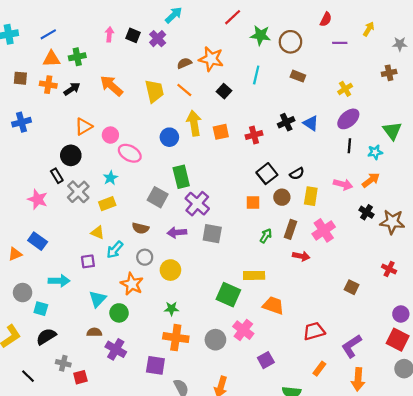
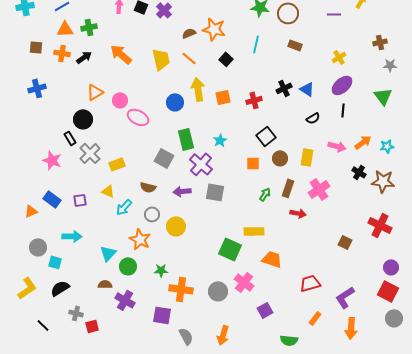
gray star: (400, 44) -> (390, 65), moved
cyan star: (375, 152) -> (387, 146), moved
black semicircle: (297, 174) -> (313, 118), moved
cyan star: (110, 178) -> (220, 140), moved
purple square: (88, 261) -> (80, 200), moved
red cross: (389, 269) -> (380, 225), size x1.6
green star: (172, 309) -> (161, 270), moved

